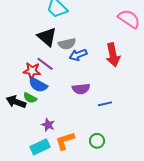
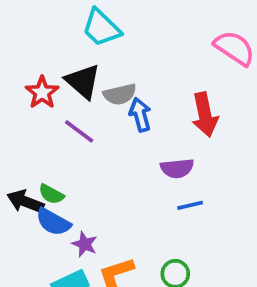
blue arrow: (78, 55) -> (140, 115), turned 96
red star: (32, 71) -> (42, 92), moved, turned 30
blue semicircle: (38, 85) -> (53, 222), moved
purple semicircle: (81, 89) -> (177, 168), moved

